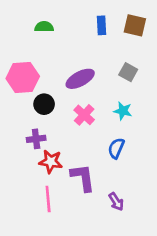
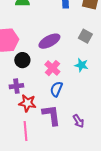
blue semicircle: (116, 148) -> (56, 89), moved
purple arrow: (116, 202) -> (78, 121), moved

